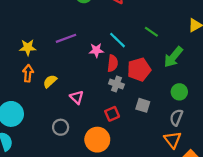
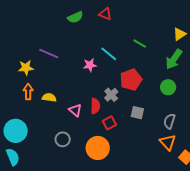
purple line: (66, 38) -> (49, 53), moved, turned 48
green arrow: (173, 57) -> (174, 59), moved
red semicircle: (113, 63) -> (95, 106), moved
yellow semicircle: (50, 81) -> (49, 97), turned 56
gray cross: (116, 84) -> (111, 95), turned 32
green circle: (179, 92) -> (168, 87), moved

